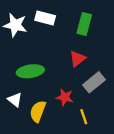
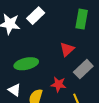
white rectangle: (45, 18) -> (36, 16), turned -54
green rectangle: (84, 24) -> (82, 19), moved

